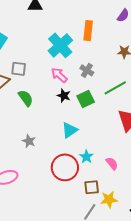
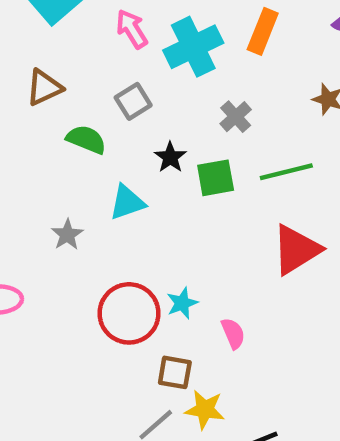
gray square: (19, 69) -> (133, 101), moved, turned 35
pink arrow: (59, 75) -> (132, 29), moved
green semicircle: (26, 98) -> (86, 139), turned -48
cyan triangle: (70, 130) -> (127, 202), moved

